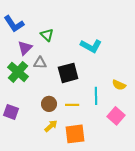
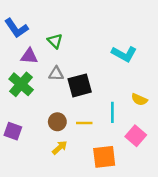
cyan L-shape: (91, 46) -> (124, 54), moved
purple triangle: (25, 48) -> (29, 56), turned 49
gray triangle: (40, 63) -> (56, 74), moved
orange square: (75, 134) -> (104, 157), moved

